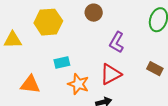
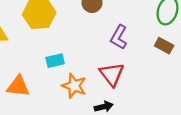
brown rectangle: (155, 69) -> (164, 46), moved
red triangle: (111, 74) -> (112, 74), turned -40

